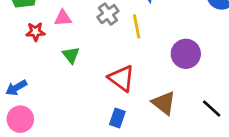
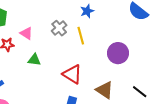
pink triangle: (63, 18) -> (26, 33), turned 40
green triangle: (71, 55) -> (34, 60), turned -40

